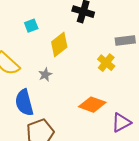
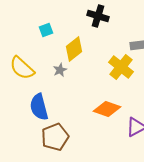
yellow cross: (106, 63) -> (121, 67), size x1.4
gray star: (45, 75) -> (60, 70), moved

